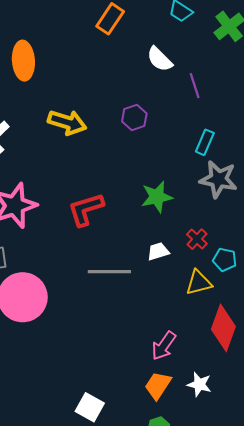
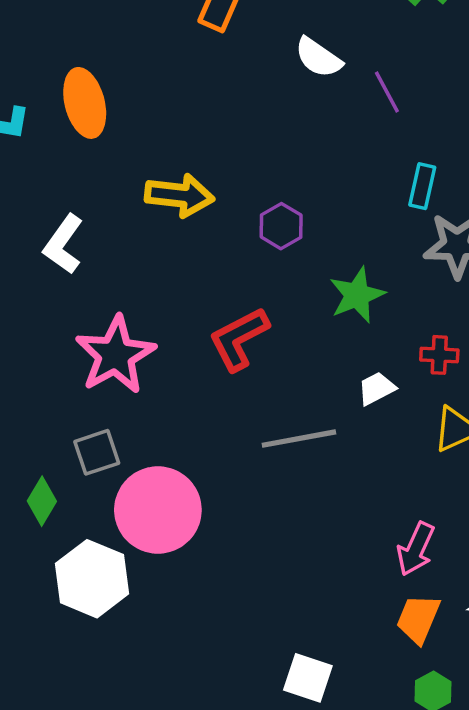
purple hexagon: (134, 118) -> (281, 226), moved
red cross: (197, 239) -> (439, 355), turned -30

